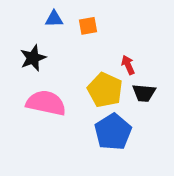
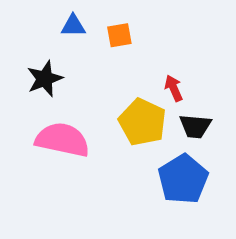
blue pentagon: (113, 132) -> (183, 179), moved

